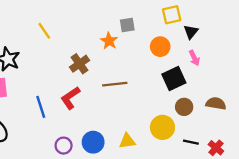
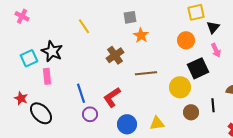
gray square: (127, 25) -> (130, 17), moved
red L-shape: (70, 98) -> (112, 97), moved
brown circle: (184, 107) -> (191, 112), moved
yellow circle: (162, 127) -> (180, 87), moved
black line: (191, 142) -> (213, 105), moved, turned 72
purple circle: (64, 146) -> (90, 114), moved

